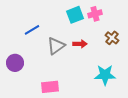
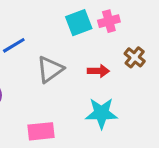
red arrow: (80, 44) -> (98, 71), moved
cyan star: (105, 75) -> (101, 113), moved

